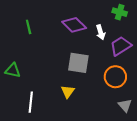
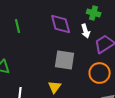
green cross: (120, 12) -> (94, 13), moved
purple diamond: (74, 25) -> (61, 24), turned 30

